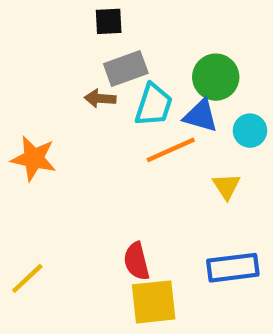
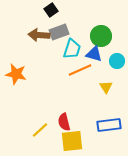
black square: (109, 21) -> (51, 10), turned -32
brown arrow: (100, 98) -> (39, 35), moved, size x1.5
yellow line: (27, 278) -> (40, 130), moved

